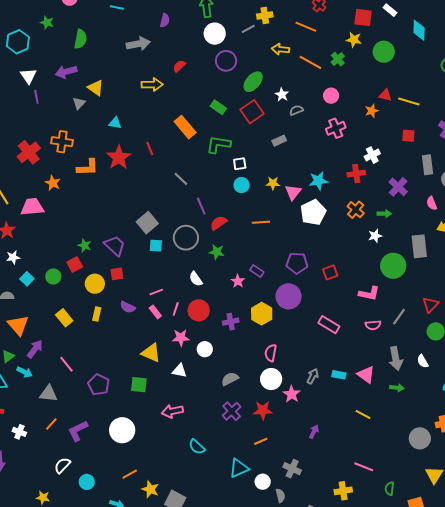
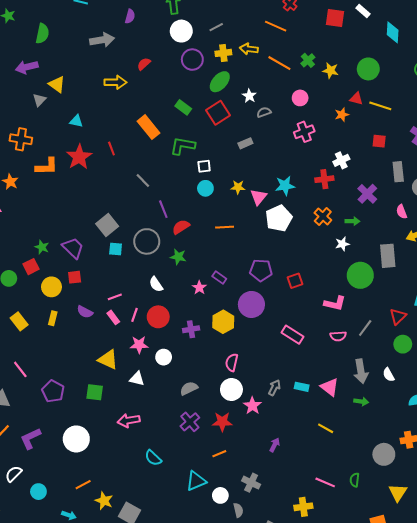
yellow cross: (265, 16) -> (223, 53), moved
yellow star: (354, 40) -> (331, 71), moved
green circle: (384, 52) -> (368, 69), moved
green semicircle: (390, 489) -> (355, 480), moved

